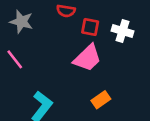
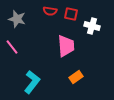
red square: (90, 27) -> (71, 14), moved
pink trapezoid: (87, 58) -> (66, 46), turned -50

